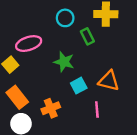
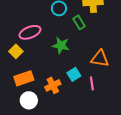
cyan square: (79, 86) -> (74, 74), moved
orange rectangle: (17, 97) -> (24, 78), turned -66

